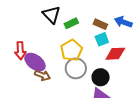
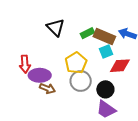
green rectangle: (71, 23) -> (87, 33), moved
brown rectangle: (100, 24) -> (104, 36), size x1.5
purple ellipse: (35, 62) -> (40, 75), turned -35

